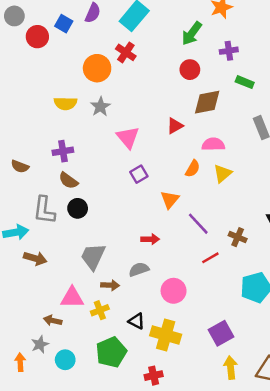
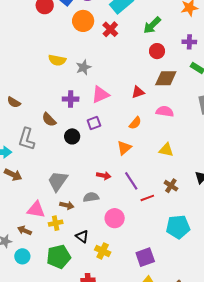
green arrow: (192, 33) -> (152, 25), moved
orange circle: (97, 68) -> (83, 21), moved
pink triangle: (128, 137) -> (100, 95), turned 36
purple cross: (63, 151) -> (71, 99), moved
orange semicircle: (193, 169) -> (135, 123), moved
yellow triangle: (223, 173) -> (166, 150), moved, turned 42
purple square: (139, 174) -> (94, 123), moved
black circle: (78, 208) -> (72, 136), moved
purple line: (198, 224) -> (131, 181), moved
brown arrow: (53, 320) -> (24, 230), moved
yellow cross: (166, 335) -> (103, 251), size x0.7

